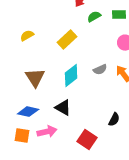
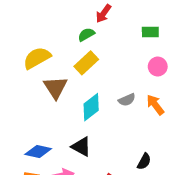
green semicircle: (94, 17) -> (86, 34), moved
yellow semicircle: (27, 36) -> (37, 58), size x1.6
brown triangle: (35, 78) -> (55, 87), moved

